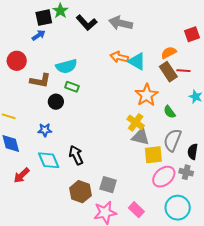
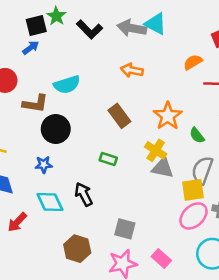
cyan triangle: (137, 61) -> (155, 24), moved
brown rectangle: (168, 72) -> (119, 116), moved
green rectangle: (72, 87) -> (108, 159), moved
black circle: (56, 102) -> (56, 129), size x1.5
yellow square: (153, 155) -> (193, 190), moved
brown hexagon: (81, 192) -> (77, 249), moved

